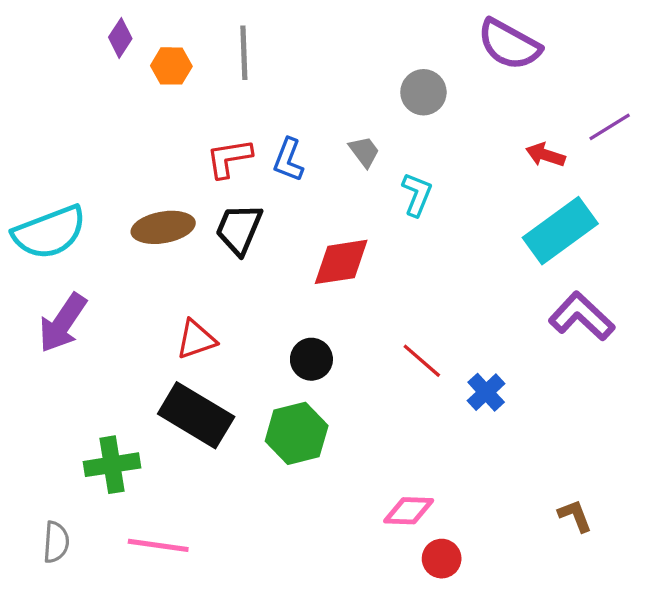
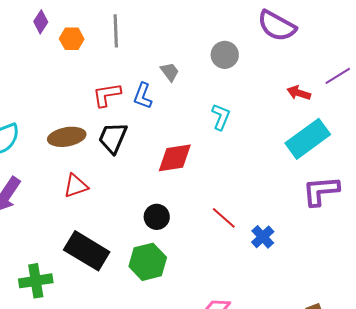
gray trapezoid: (364, 152) -> (170, 72), moved
purple L-shape: (582, 316) -> (321, 191), turned -48
red triangle: (196, 339) -> (76, 186), moved

